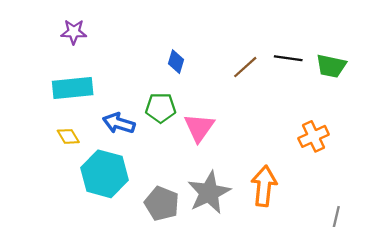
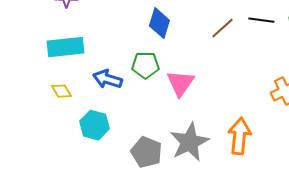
blue diamond: (176, 62) -> (159, 23), size x1.4
cyan hexagon: (105, 174) -> (94, 125), size x0.7

